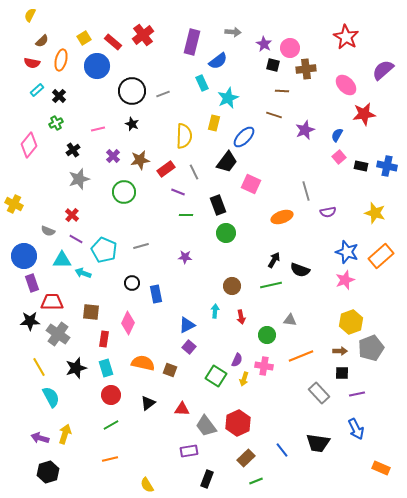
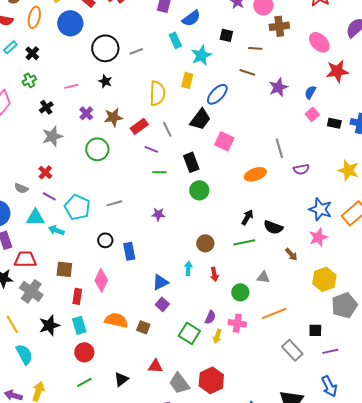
black square: (273, 65) -> (226, 35), moved
brown arrow: (340, 351) -> (291, 254), moved, turned 48
black triangle: (148, 403) -> (121, 379), moved

